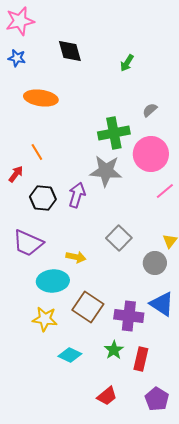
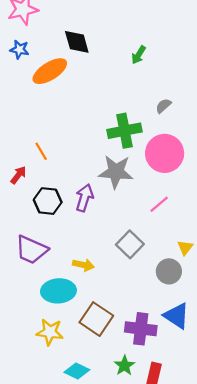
orange ellipse: (41, 98) -> (50, 71), moved, turned -40
pink line: (165, 191) -> (159, 204), moved

